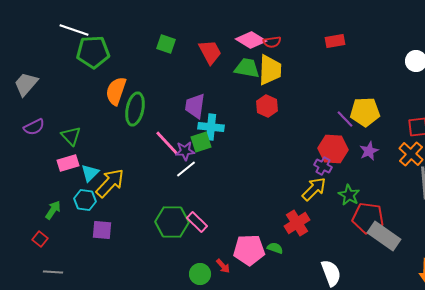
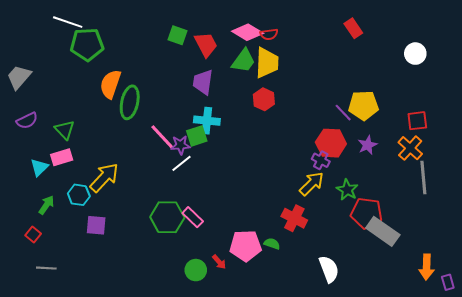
red rectangle: (335, 41) -> (353, 28), moved, turned 66
green square: (166, 44) -> (177, 35), moved
green trapezoid: (247, 68) -> (244, 61), turned 116
purple trapezoid: (195, 106) -> (203, 82), moved
cyan triangle: (90, 173) -> (39, 167), moved
red cross: (297, 223) -> (294, 218), turned -30

